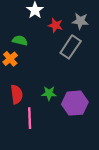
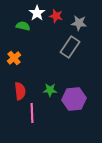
red star: (55, 25) -> (56, 16), moved
green semicircle: (20, 40) -> (23, 26), moved

